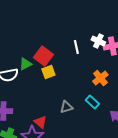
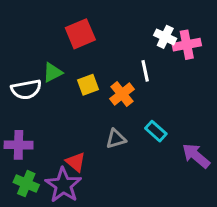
white line: (76, 47) -> (145, 71), moved
red square: (43, 56) -> (80, 34), moved, turned 30
orange cross: (100, 78) -> (122, 94), moved

